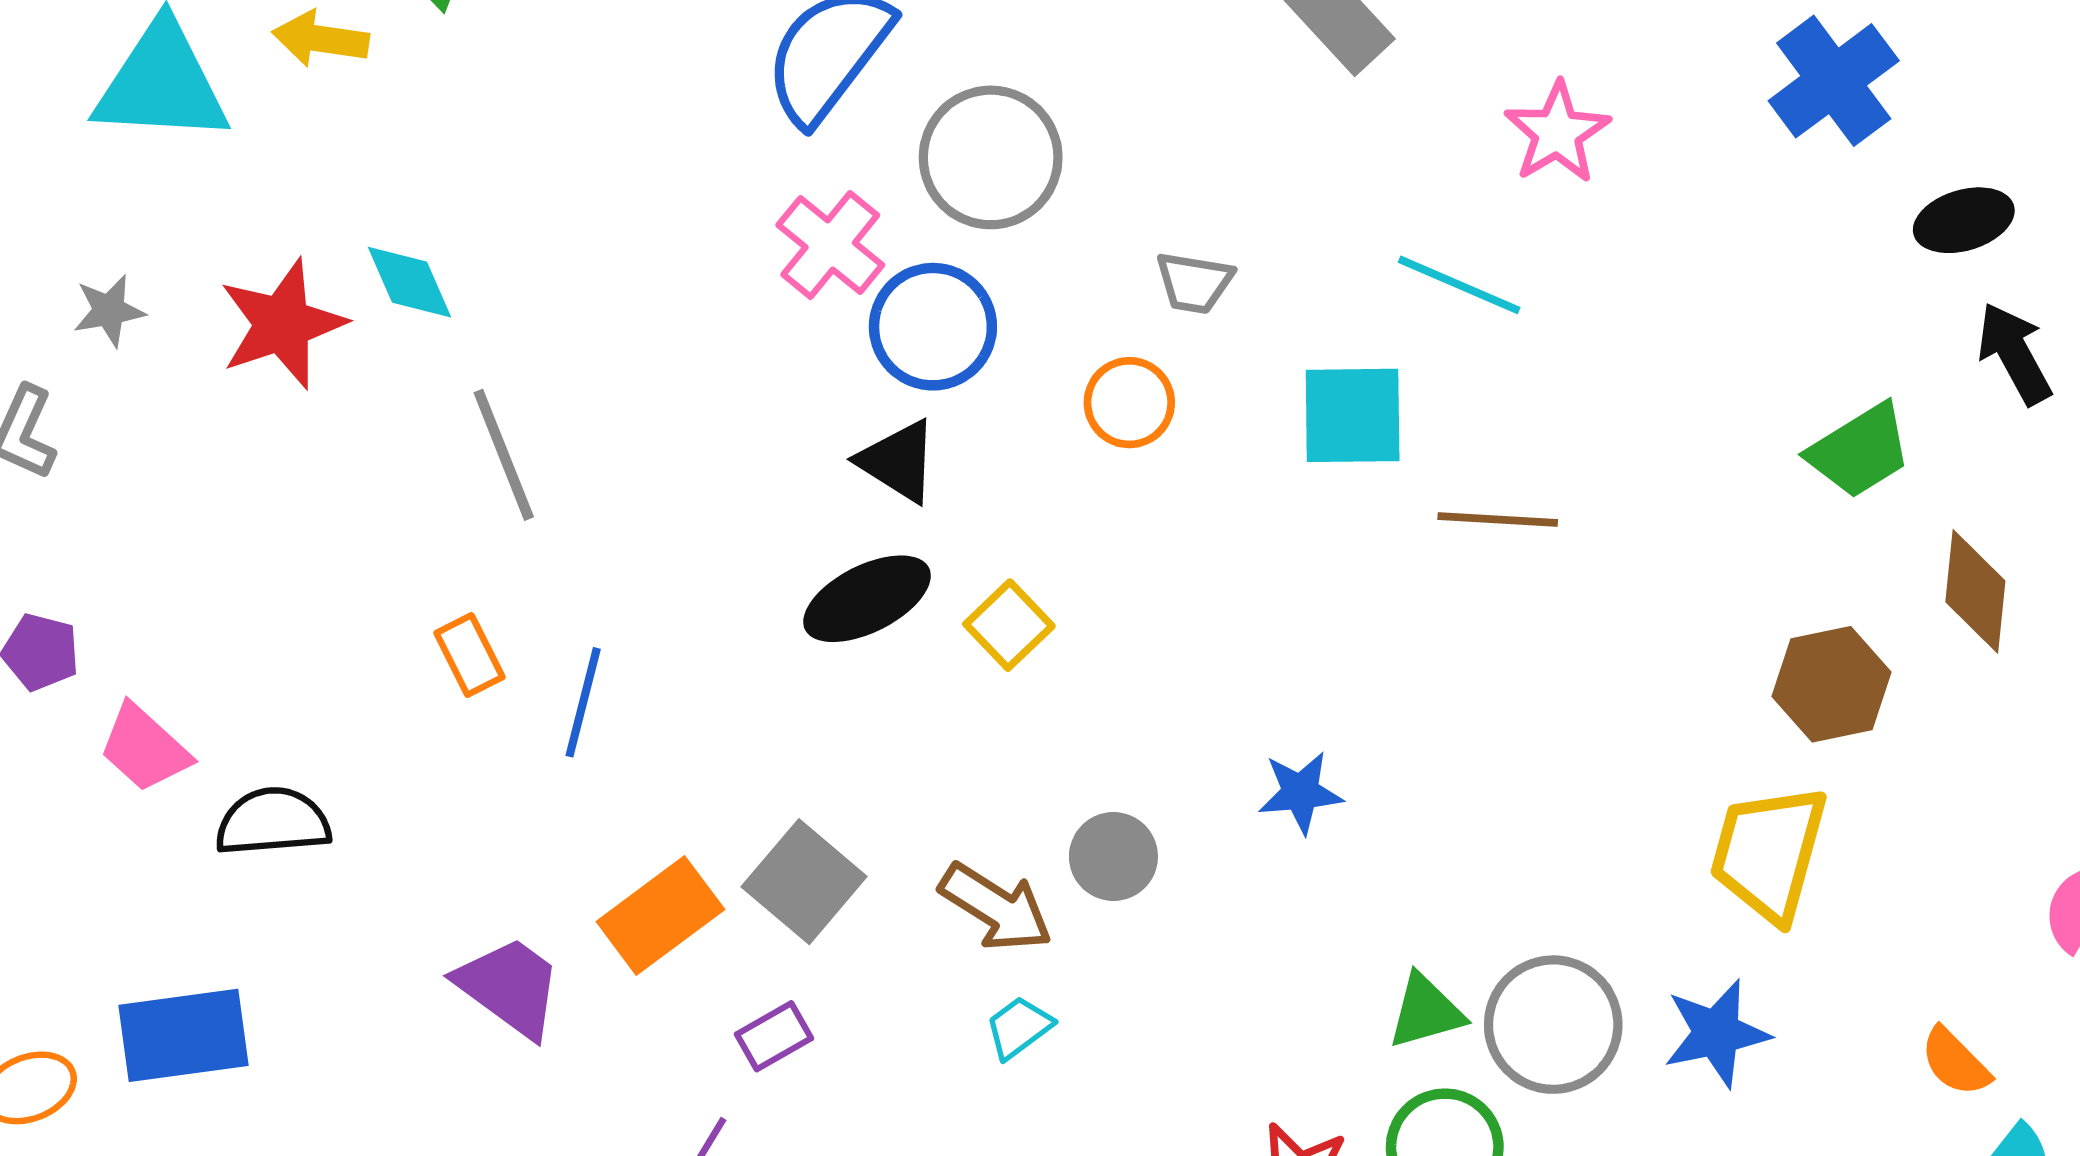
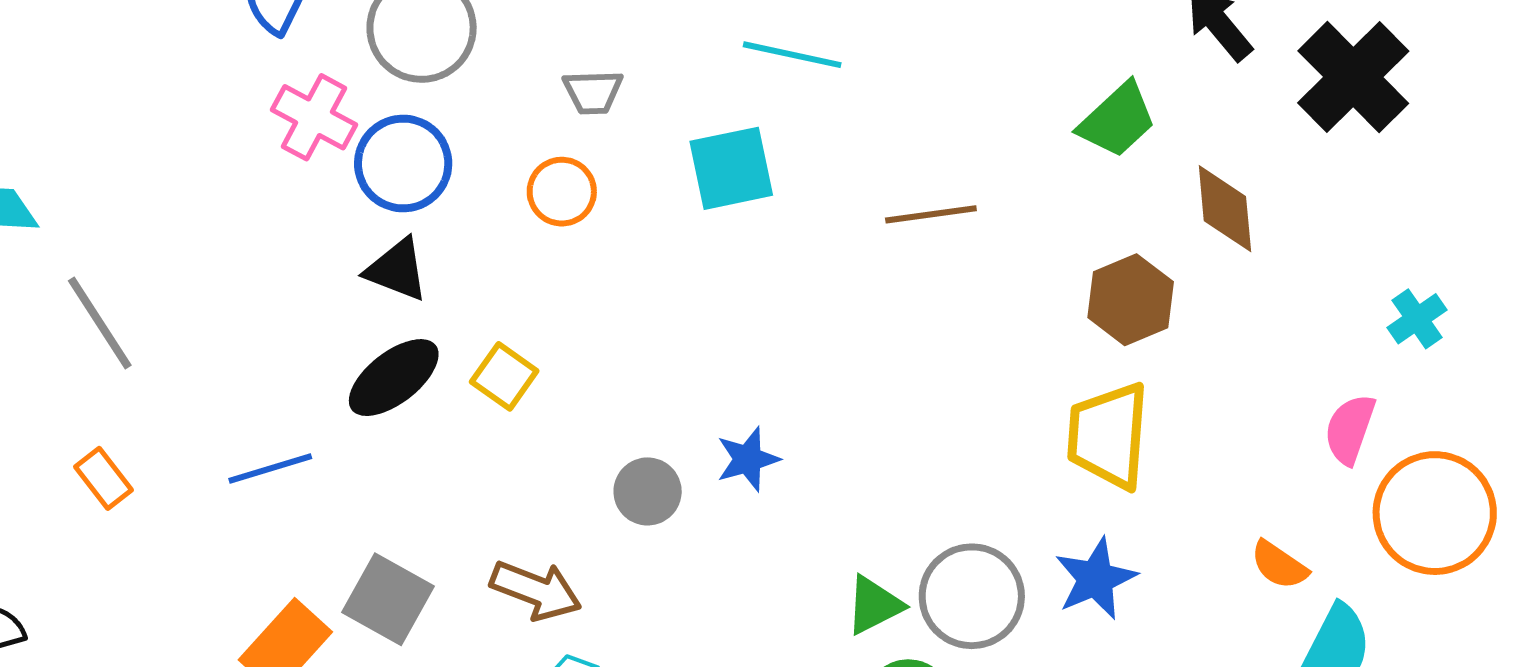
brown line: (1498, 519) -> (931, 214), moved
blue line: (583, 702) -> (270, 468), moved, turned 70
gray circle: (1113, 857) -> (648, 491), moved

